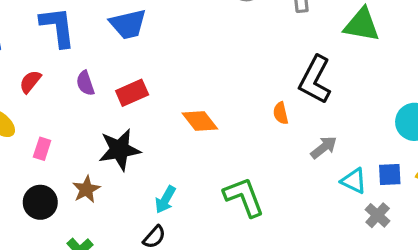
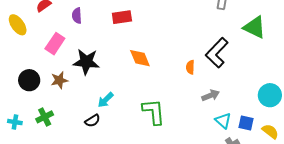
red rectangle: (132, 93) -> (122, 17), moved
pink rectangle: (42, 149) -> (55, 44), moved, size x1.5

